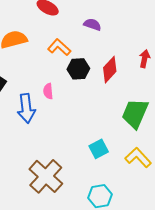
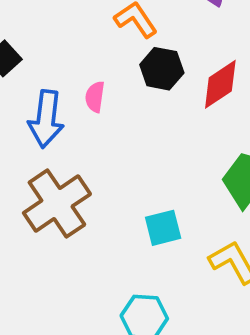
brown cross: (46, 176) -> (57, 204), moved

